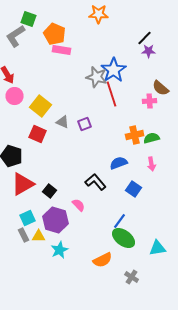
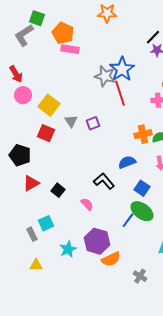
gray triangle: (63, 122) -> (71, 121), turned 32
red triangle: (23, 184) -> (31, 183), size x0.7
cyan square: (28, 218) -> (46, 223), moved
purple hexagon: (56, 220) -> (97, 241), moved
yellow triangle: (39, 236) -> (36, 265), moved
green ellipse: (124, 238) -> (142, 211), moved

